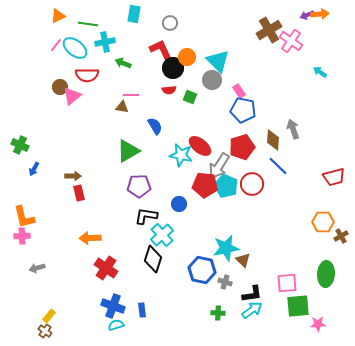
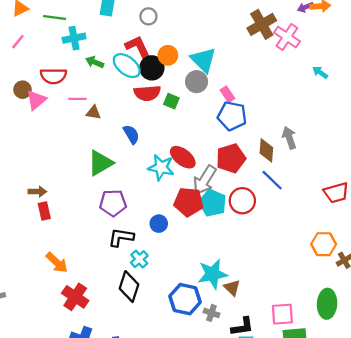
cyan ellipse: (75, 48) -> (127, 66), moved
red semicircle: (169, 90) -> (147, 93), size x1.6
pink line: (131, 95) -> (77, 99), moved
cyan cross: (162, 235) -> (139, 259), size x0.7
orange arrow: (90, 238) -> (57, 263), turned -135

